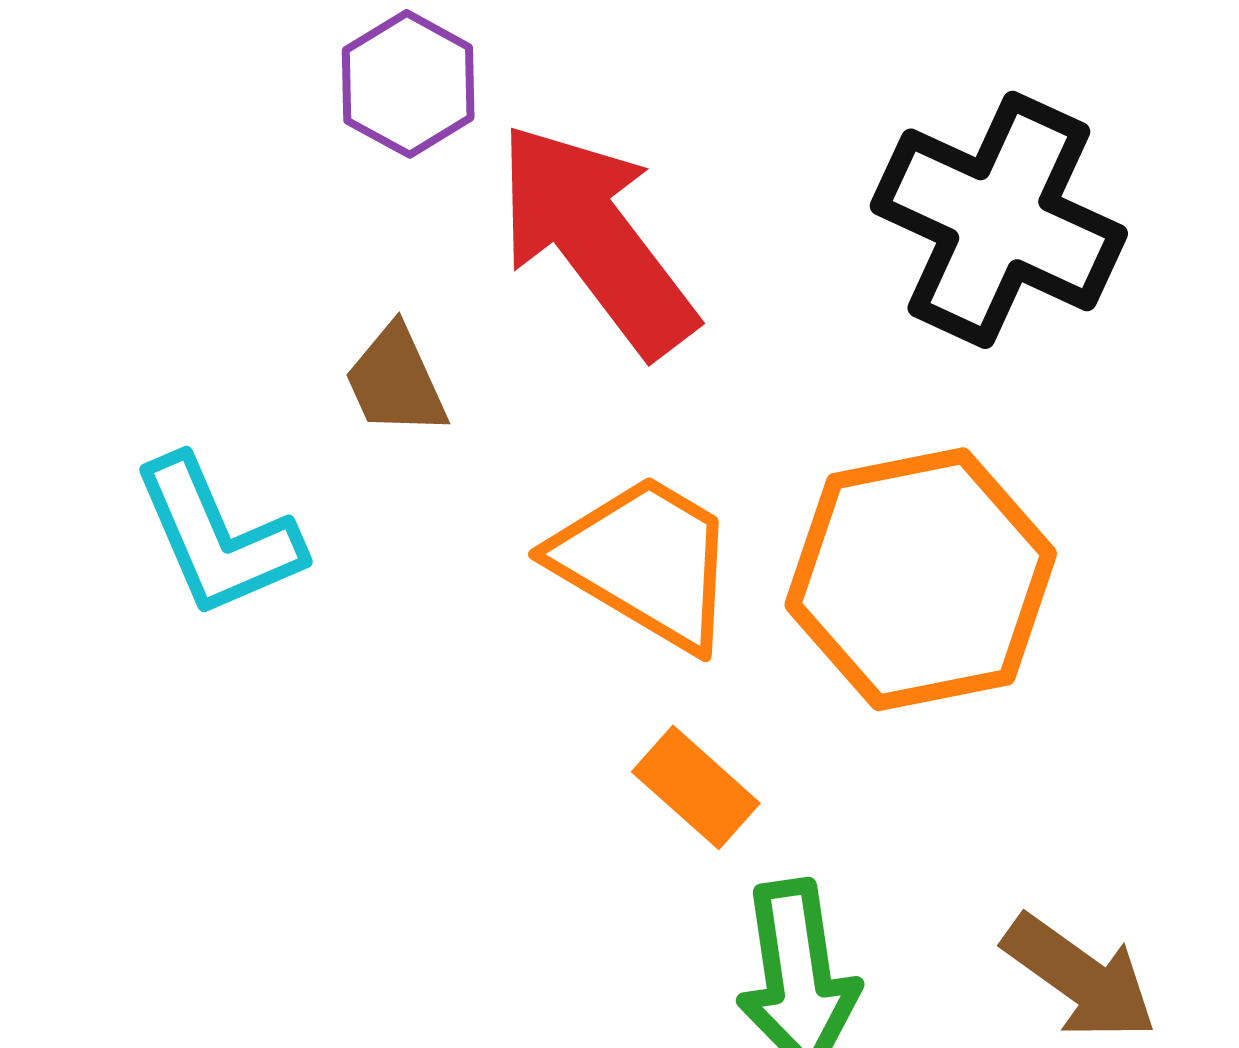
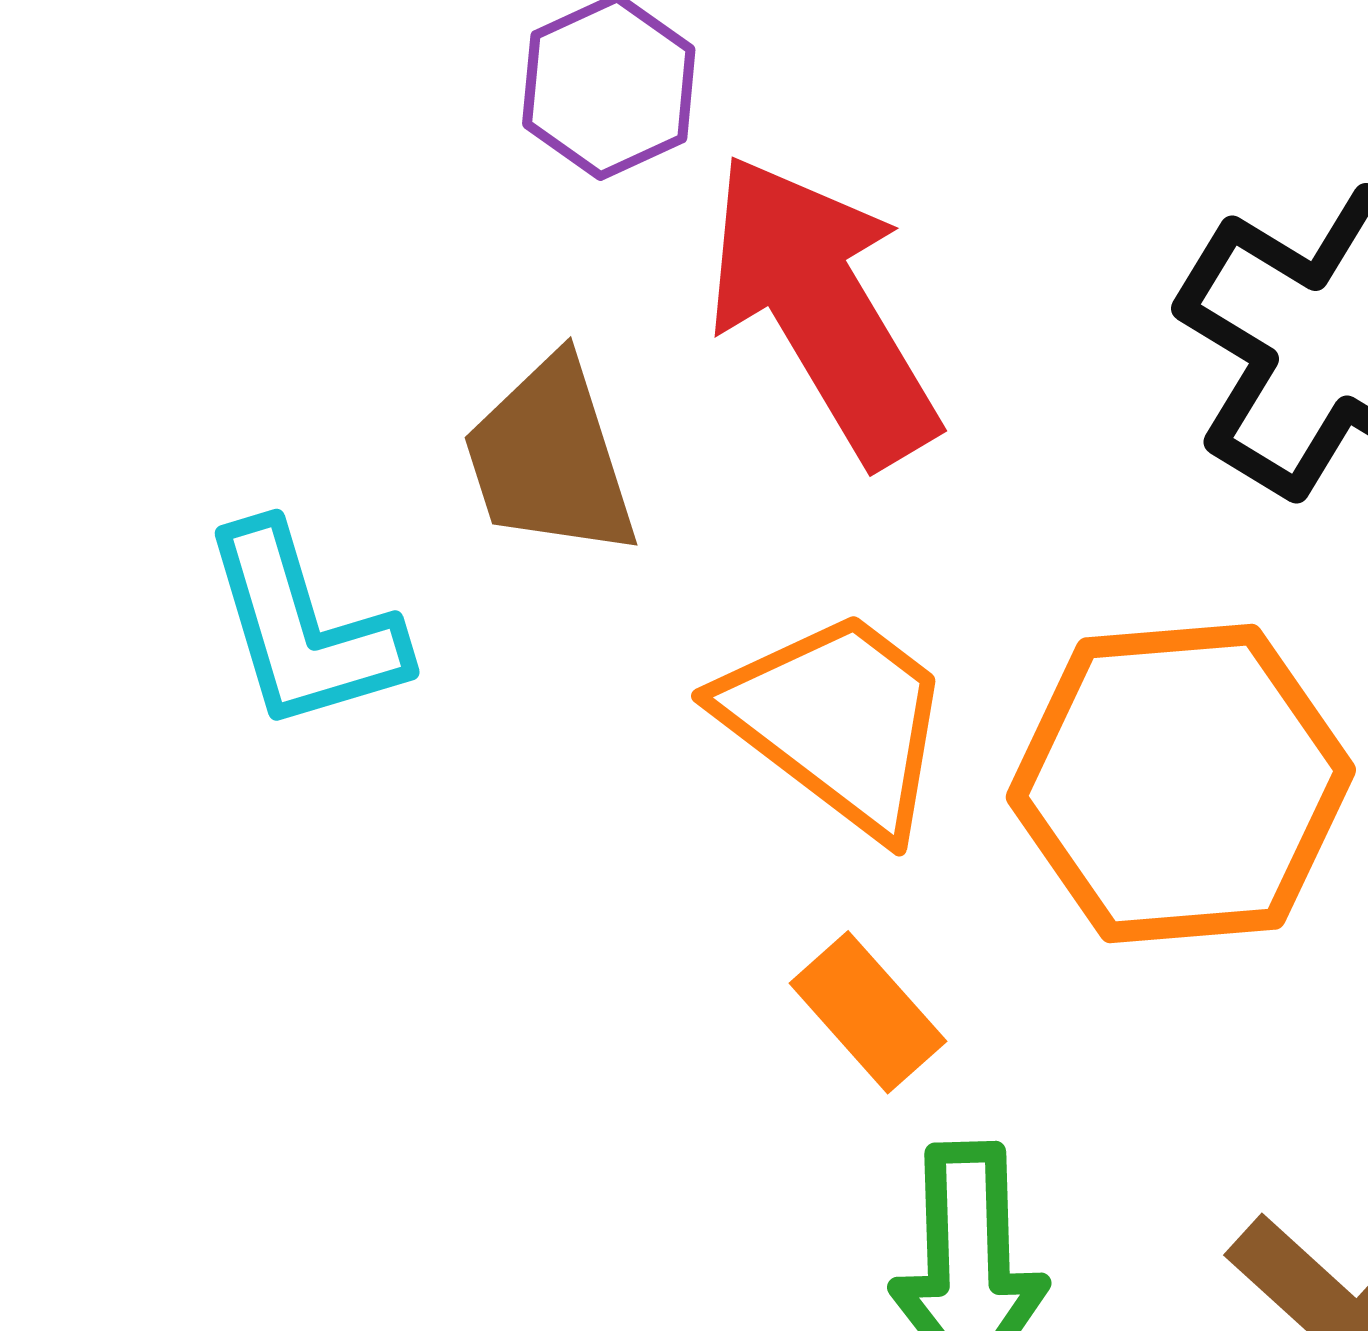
brown trapezoid: (396, 381) -> (550, 458), size x1.4

